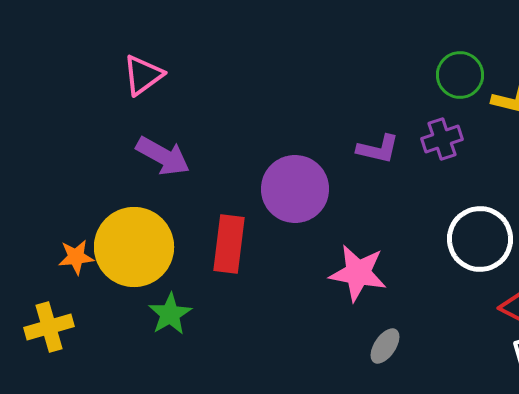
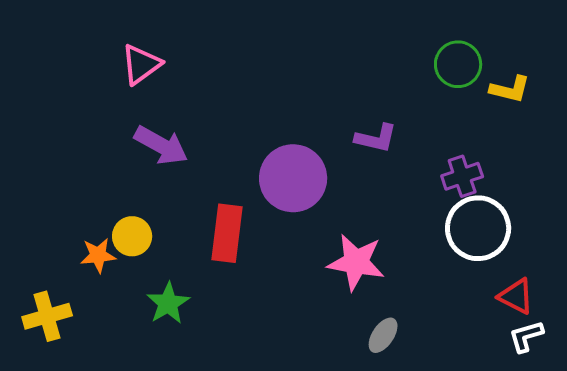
purple cross: (442, 139) -> (462, 176), moved
yellow circle: (134, 247) -> (132, 236), size x0.5
orange star: (76, 257) -> (98, 255), moved

